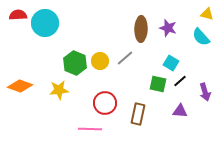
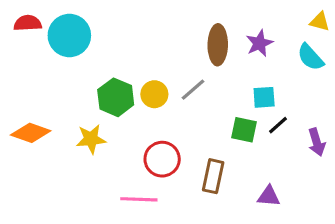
purple star: (168, 28) -> (259, 43), turned 30
cyan square: (171, 63) -> (264, 97), turned -35
purple triangle: (180, 111) -> (269, 196), moved

